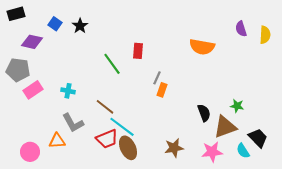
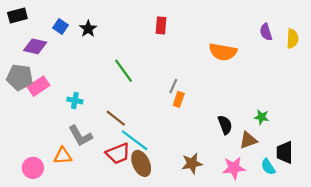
red rectangle: (138, 51) -> (161, 25), moved
pink rectangle: (33, 90) -> (38, 86), moved
brown triangle: (225, 127) -> (248, 140), size x0.7
black trapezoid: (258, 138) -> (285, 152), turned -135

